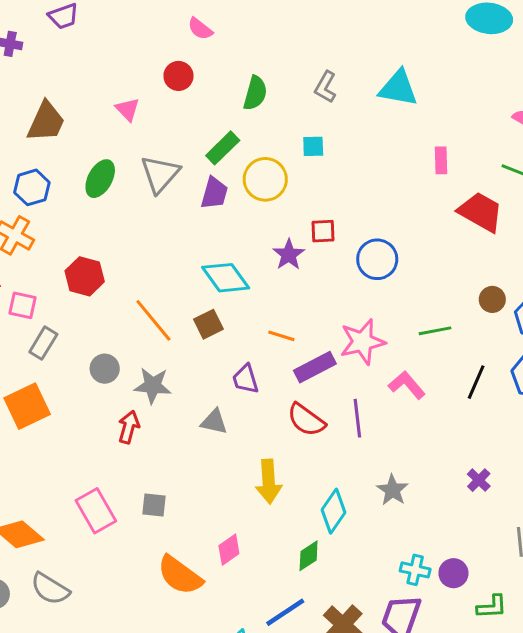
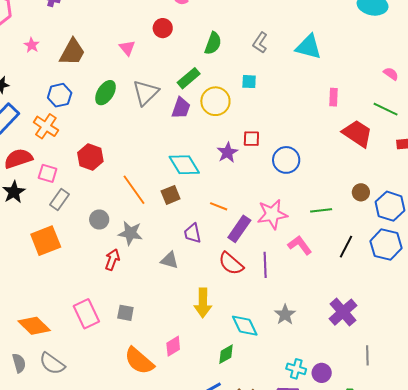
purple rectangle: (315, 367) -> (239, 229), turned -32
purple cross: (479, 480) -> (343, 312), size x1.8
cyan diamond: (334, 511) -> (245, 326), turned -64

